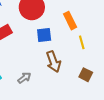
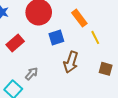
brown arrow: (53, 62) -> (71, 62), turned 50
gray arrow: (24, 78) -> (32, 74), moved

